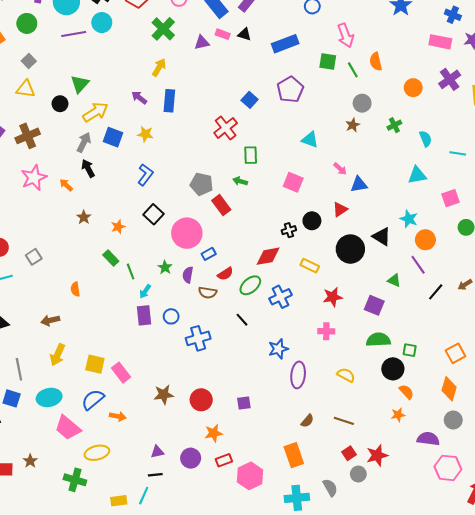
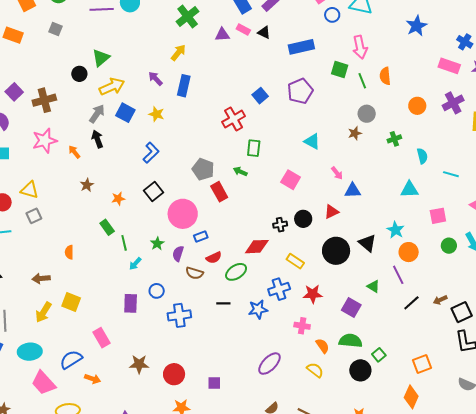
gray square: (29, 61) -> (55, 29), turned -32
yellow triangle: (26, 89) -> (30, 190), moved
blue cross: (281, 297) -> (279, 289), moved
purple rectangle: (144, 315) -> (131, 303), moved
black line: (242, 320) -> (223, 303), turned -56
blue star: (278, 349) -> (258, 309), moved
green square: (410, 350) -> (379, 355), turned 32
yellow square: (95, 364) -> (71, 302), moved
purple ellipse: (298, 375) -> (269, 364), turned 30
orange semicircle: (406, 392) -> (322, 346), moved

